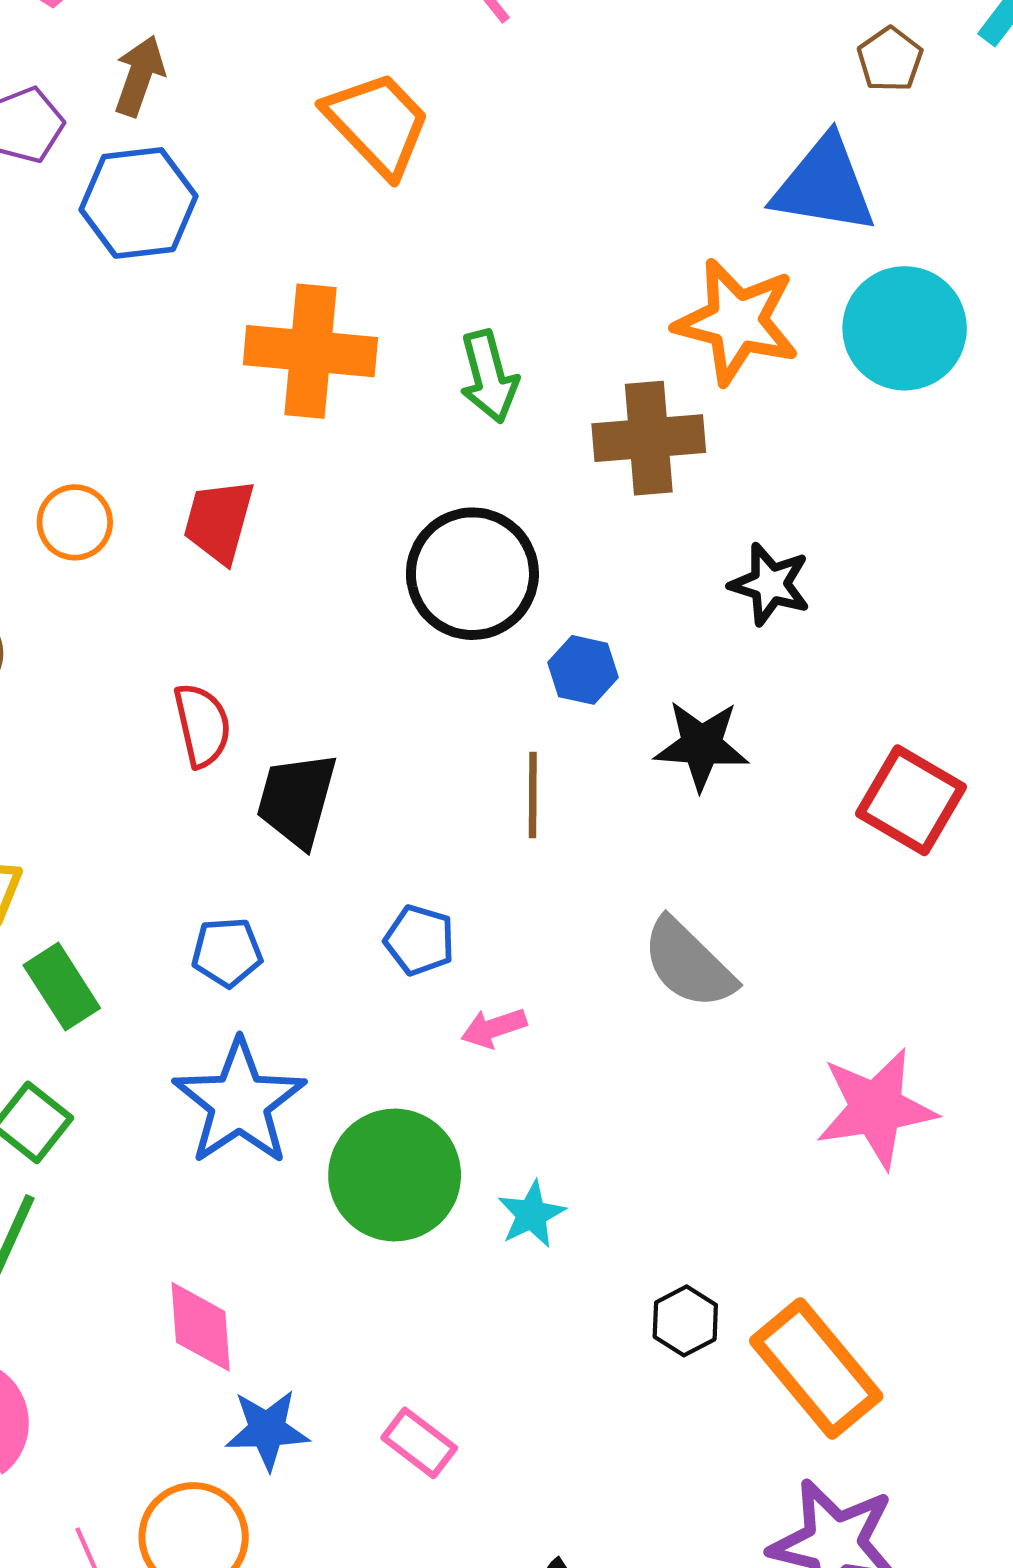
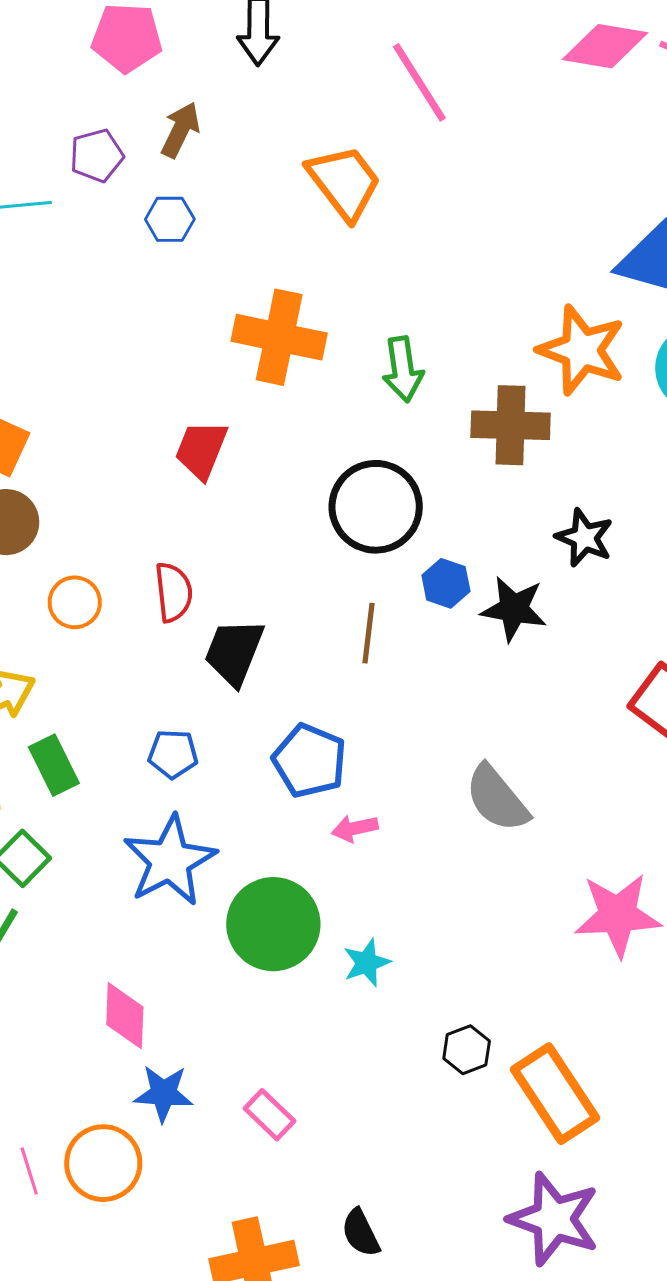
blue hexagon: (138, 203) -> (170, 219), size x0.6
orange circle: (75, 522) -> (75, 602), moved
black star: (701, 745) -> (514, 609), moved
brown line: (533, 795) -> (368, 633), moved
blue pentagon: (420, 940) -> (309, 761), size x1.5

